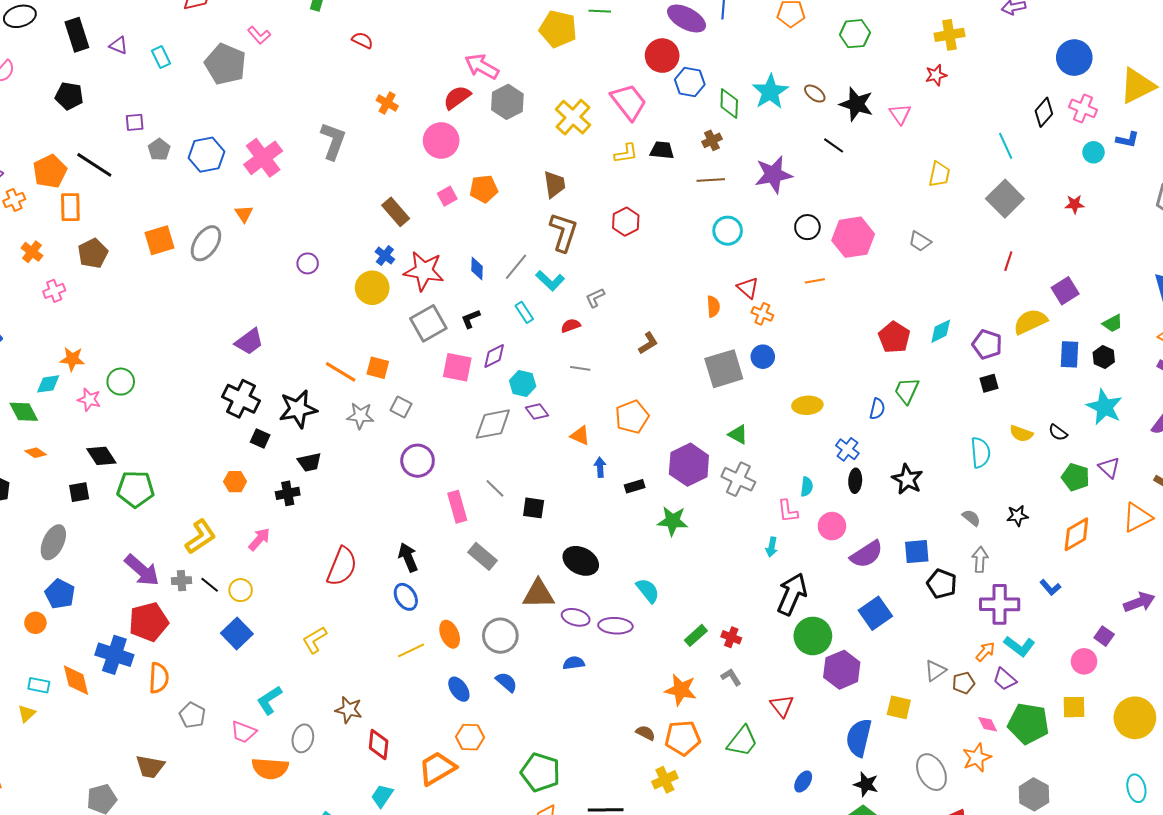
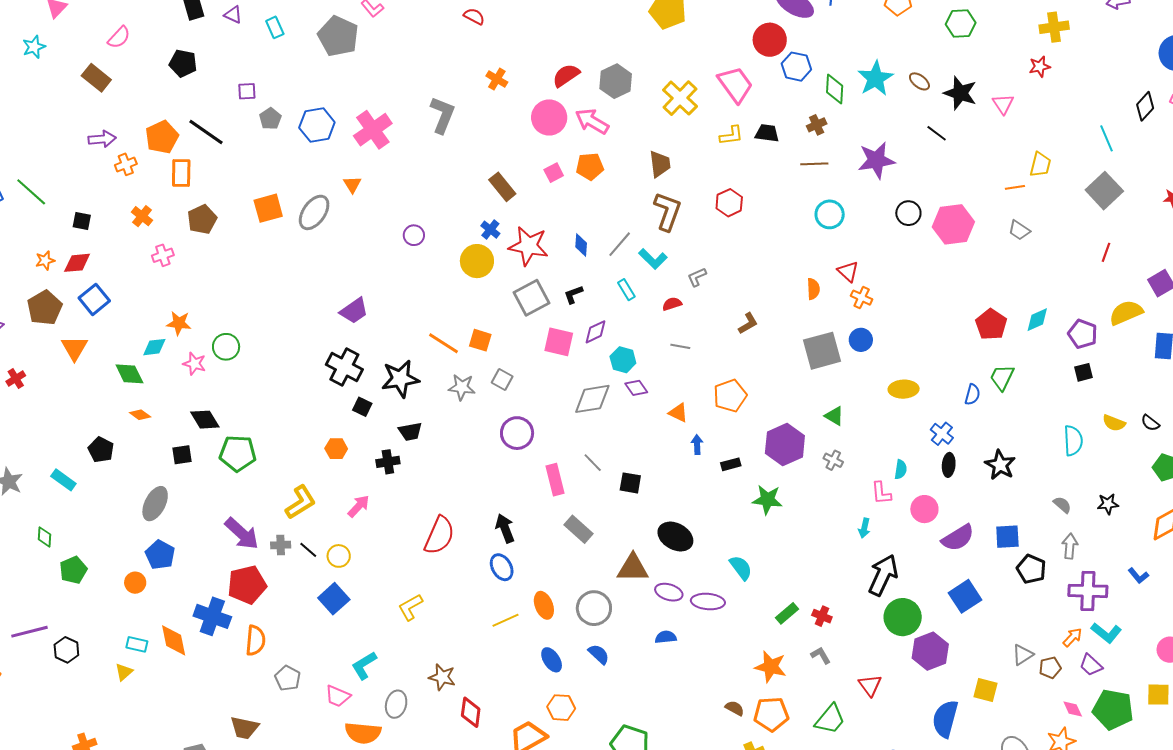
pink arrow: (482, 66) -> (592, 121), moved
orange line: (815, 281) -> (1015, 187), moved
gray cross: (738, 479) -> (833, 460), size x0.6

